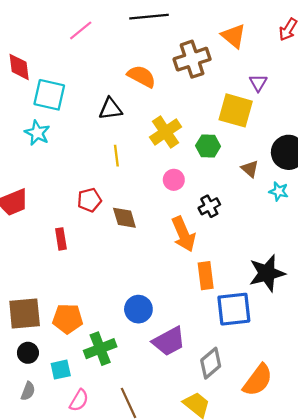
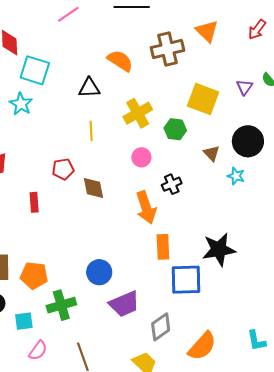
purple triangle: (258, 83) -> (244, 87), moved

